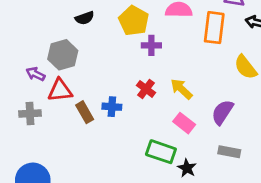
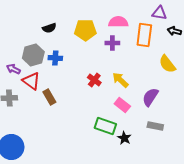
yellow pentagon: (134, 21) -> (85, 30), turned -30
purple cross: (151, 45) -> (112, 43), moved
red triangle: (60, 90) -> (31, 81), turned 42
blue cross: (112, 107) -> (55, 58), moved

